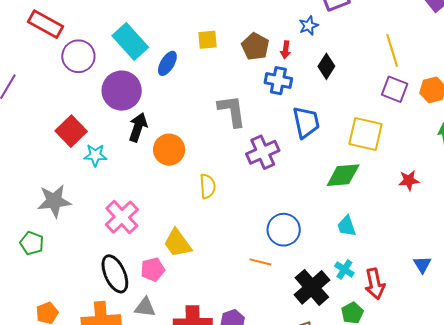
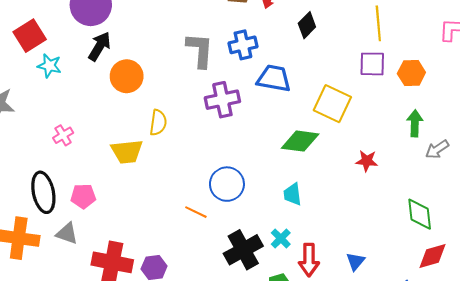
blue cross: (278, 81) -> (243, 45), moved, turned -36
purple square: (395, 89) -> (372, 64), turned -32
blue trapezoid: (306, 122) -> (274, 78), turned -80
pink cross: (122, 217) -> (63, 135), size x0.6
yellow trapezoid: (177, 243) -> (127, 152), moved, turned -72
blue triangle: (422, 265) -> (355, 261), moved

